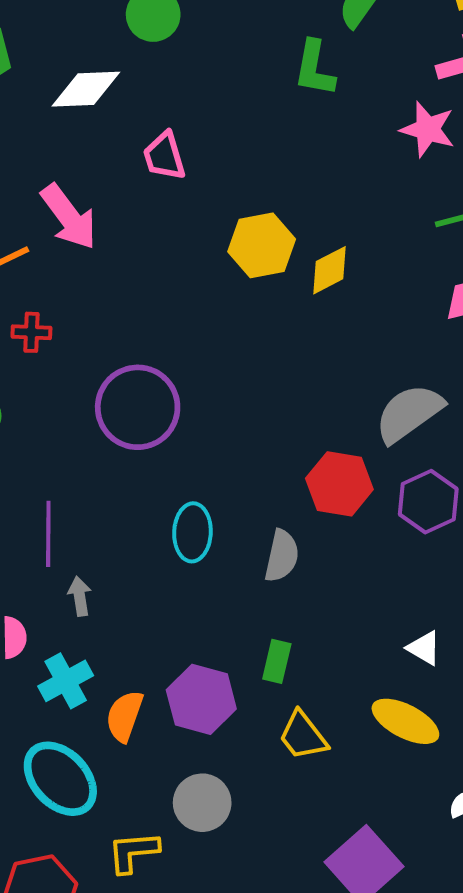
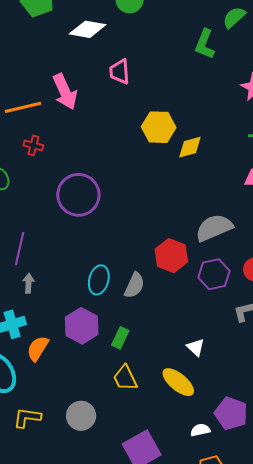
cyan ellipse: (192, 532) -> (99, 280), moved
purple hexagon: (201, 699) -> (82, 326), moved
gray circle: (202, 803) -> (81, 416), moved

